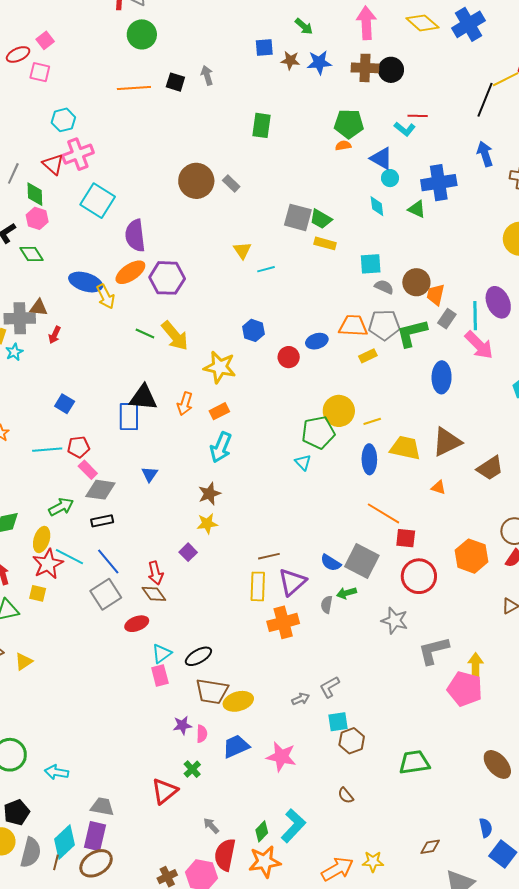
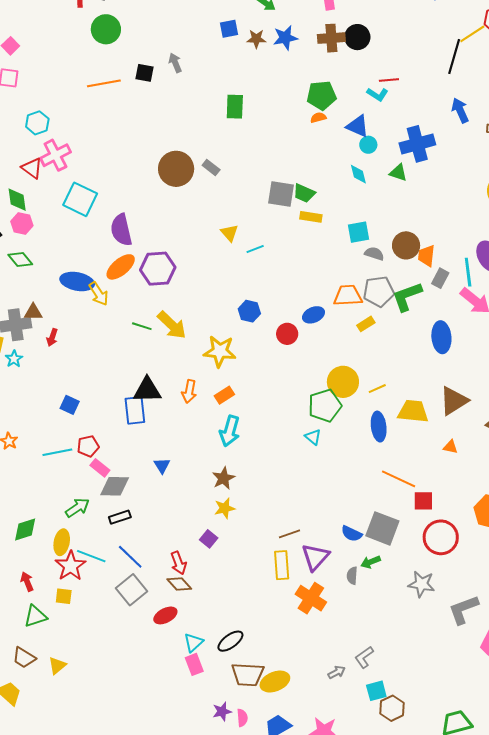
orange cross: (283, 622) -> (311, 598), turned -36

